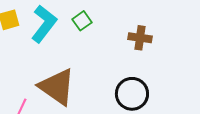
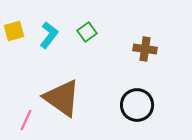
cyan L-shape: (44, 24) -> (49, 35), size x0.7

